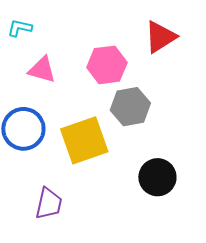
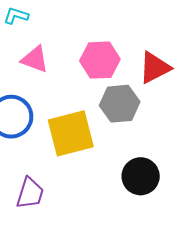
red triangle: (160, 37) -> (155, 68), moved

